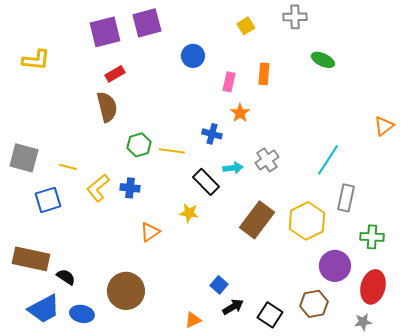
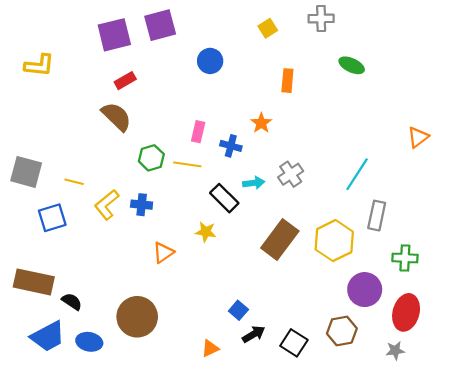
pink rectangle: (229, 82) -> (198, 132), moved
brown semicircle: (107, 107) -> (116, 116), turned -32

